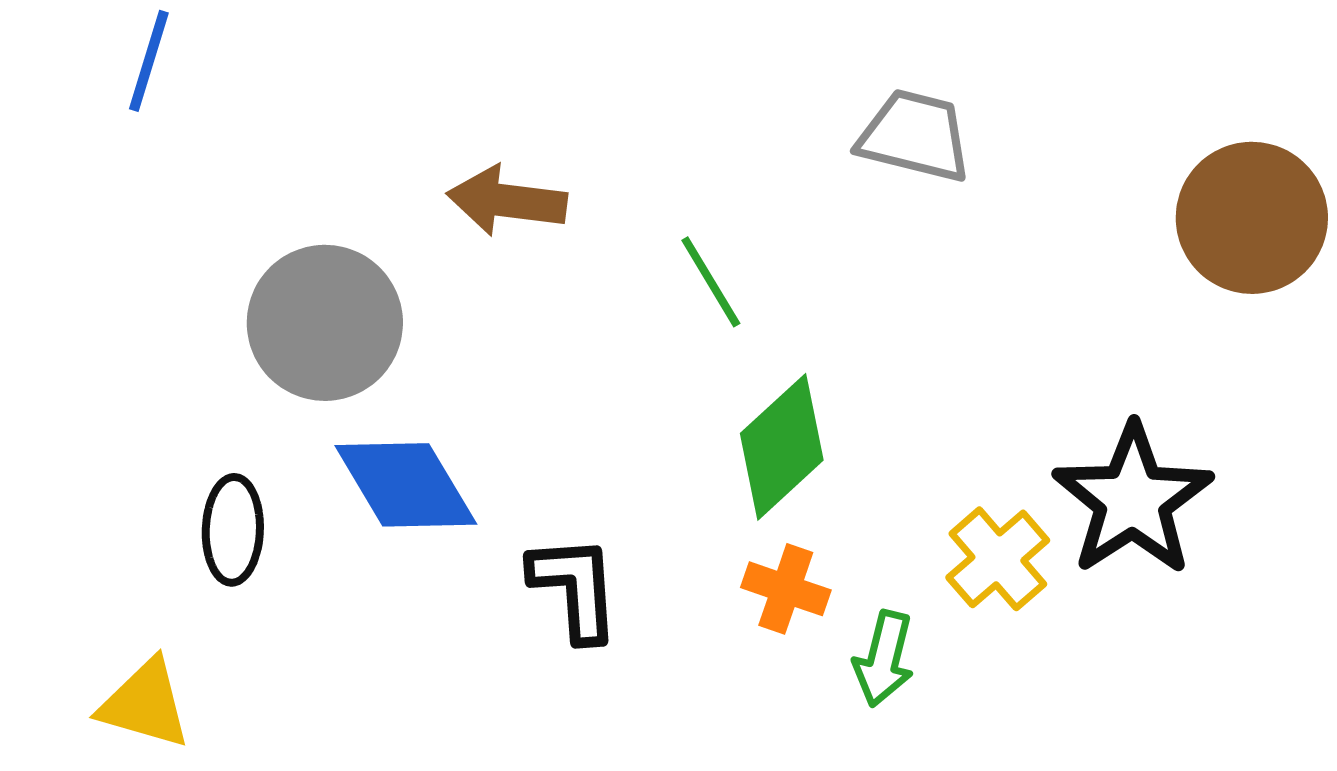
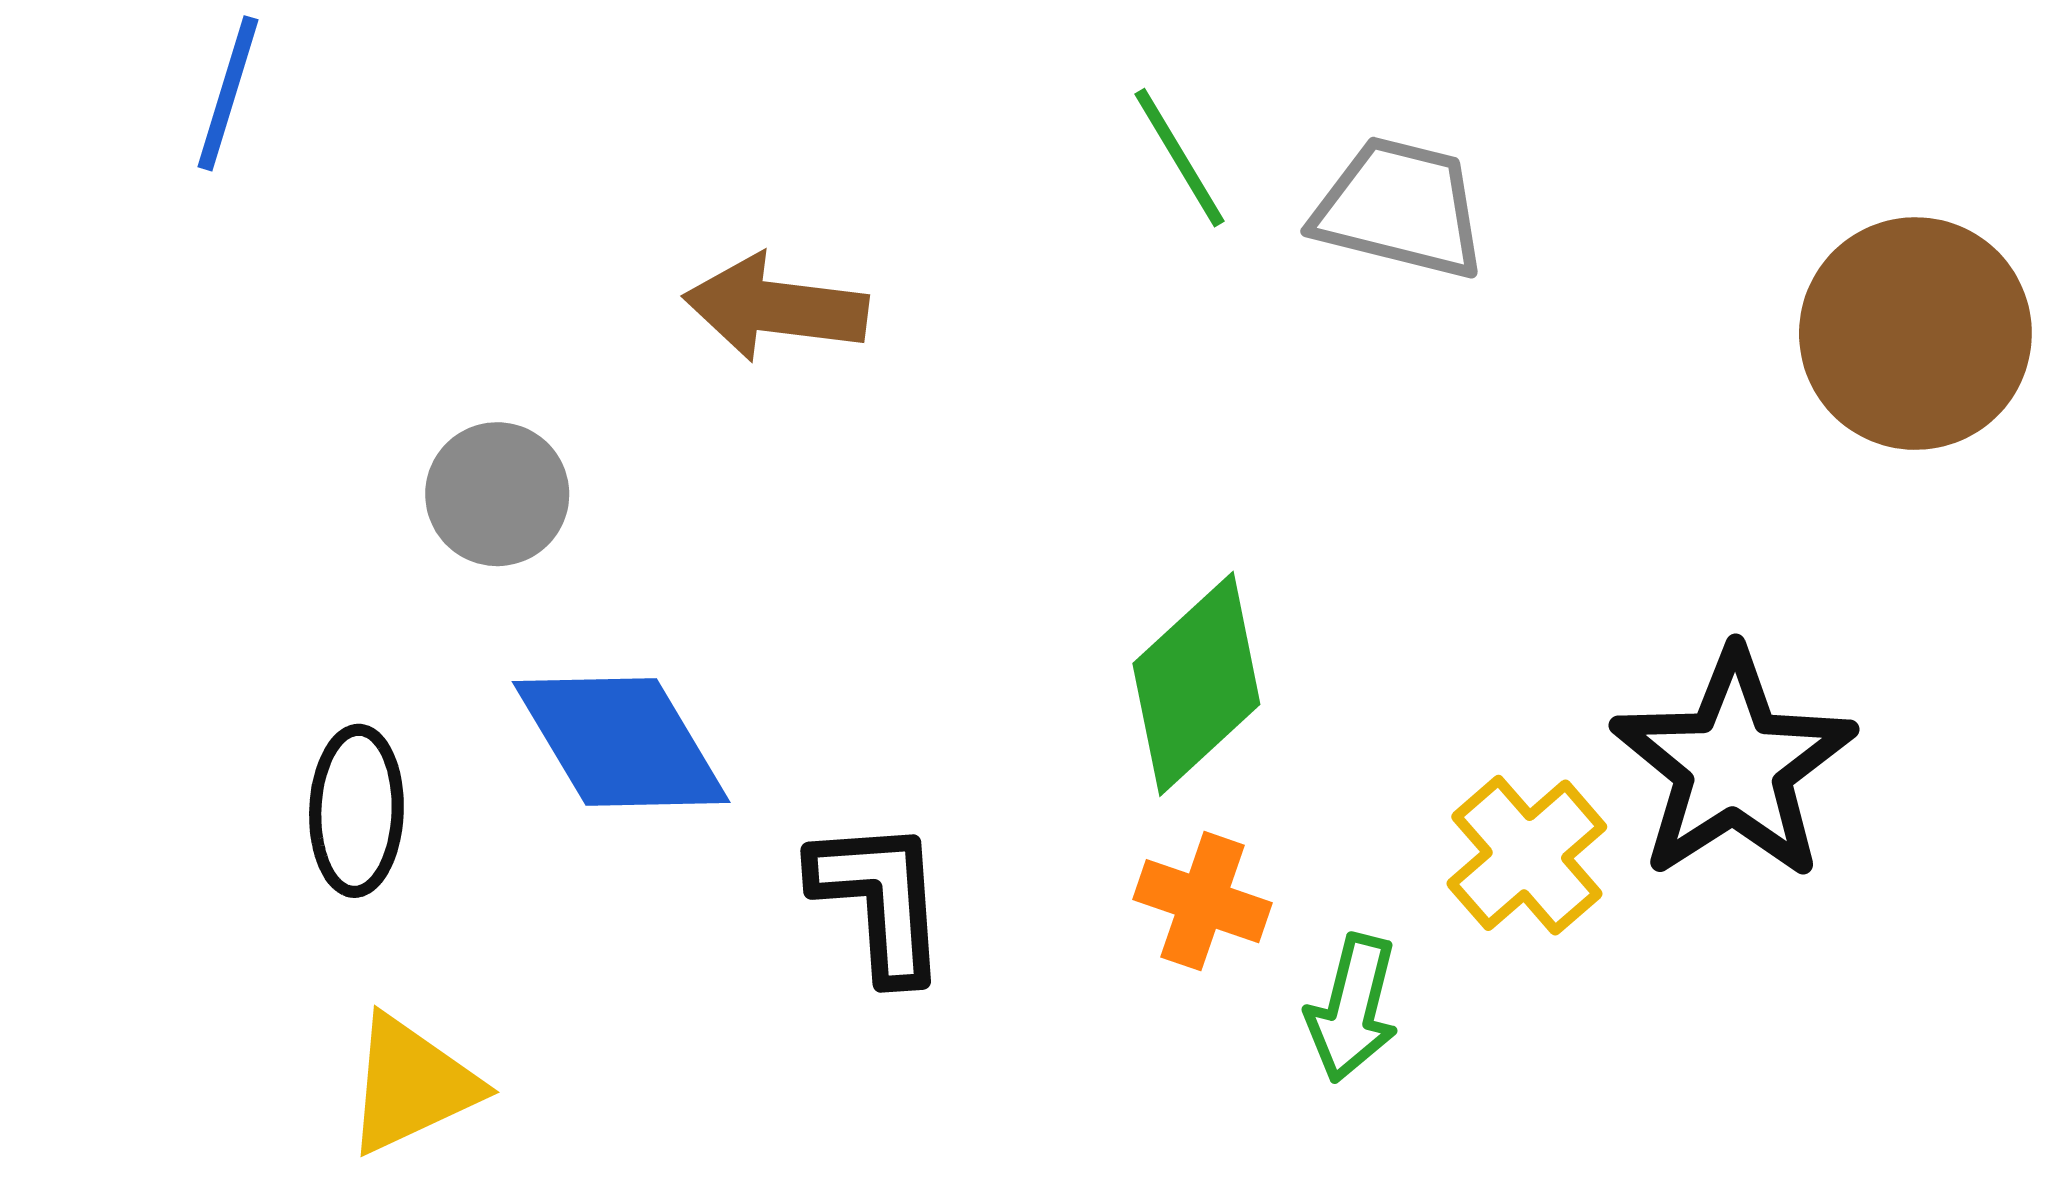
green line: (711, 282) -> (1180, 158), moved
gray circle: (325, 323) -> (497, 494), size x0.6
yellow triangle: (145, 704) -> (412, 1085), moved, turned -41

